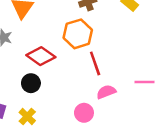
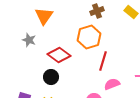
red line: (95, 63) -> (103, 61), turned 36

